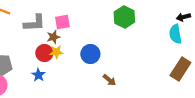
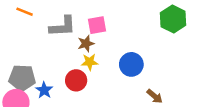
red circle: (44, 53) -> (76, 80), moved
blue star: (38, 75) -> (44, 90), moved

